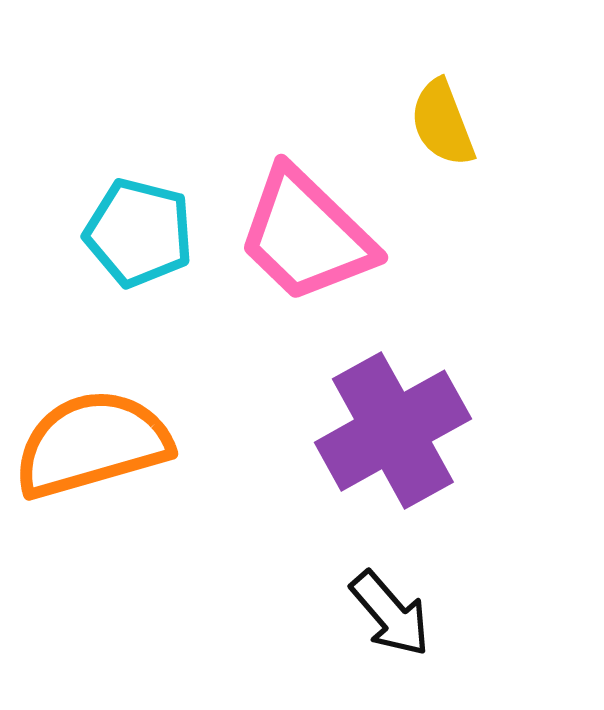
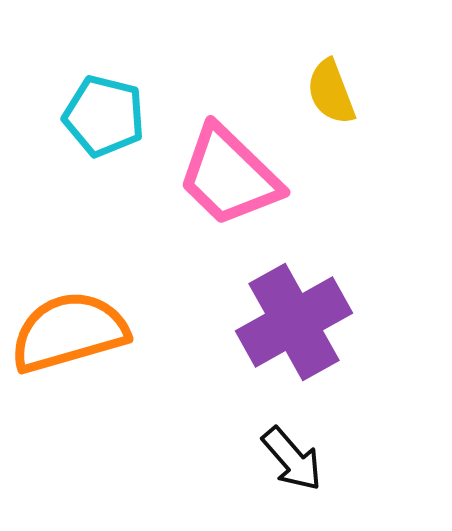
cyan pentagon: (139, 233) -> (104, 116), moved

